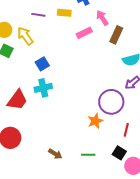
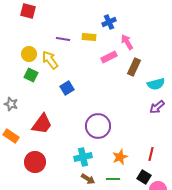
brown rectangle: (116, 35) -> (134, 67), moved
cyan cross: (43, 88) -> (83, 157), moved
purple circle: (111, 102) -> (98, 126), moved
orange star: (95, 121) -> (120, 157), moved
brown arrow: (55, 154) -> (88, 179), moved

